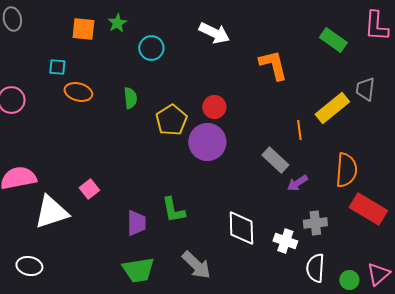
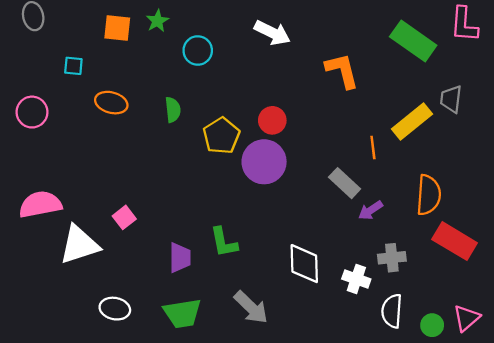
green rectangle: (333, 40) -> (413, 41), size x1.4
cyan square: (57, 67) -> (73, 66), moved
white ellipse: (29, 266) -> (115, 309), moved

